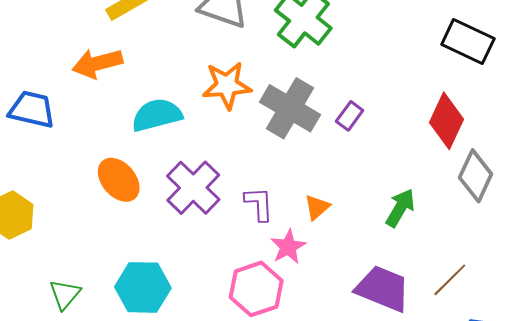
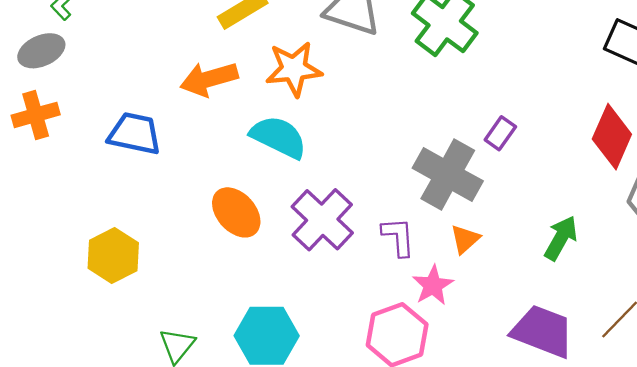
orange star: (227, 85) -> (294, 69), moved
gray cross: (290, 108) -> (448, 175), moved
cyan semicircle: (157, 115) -> (279, 137), turned 42

